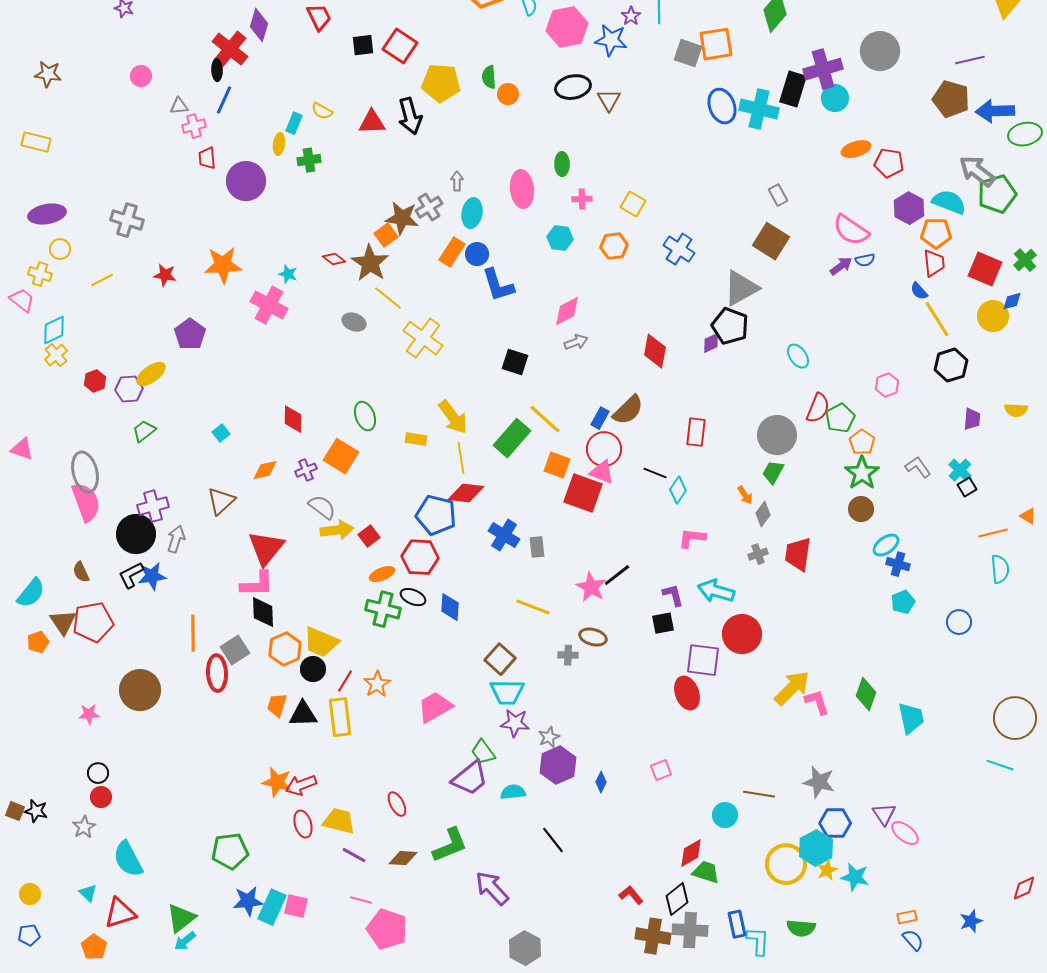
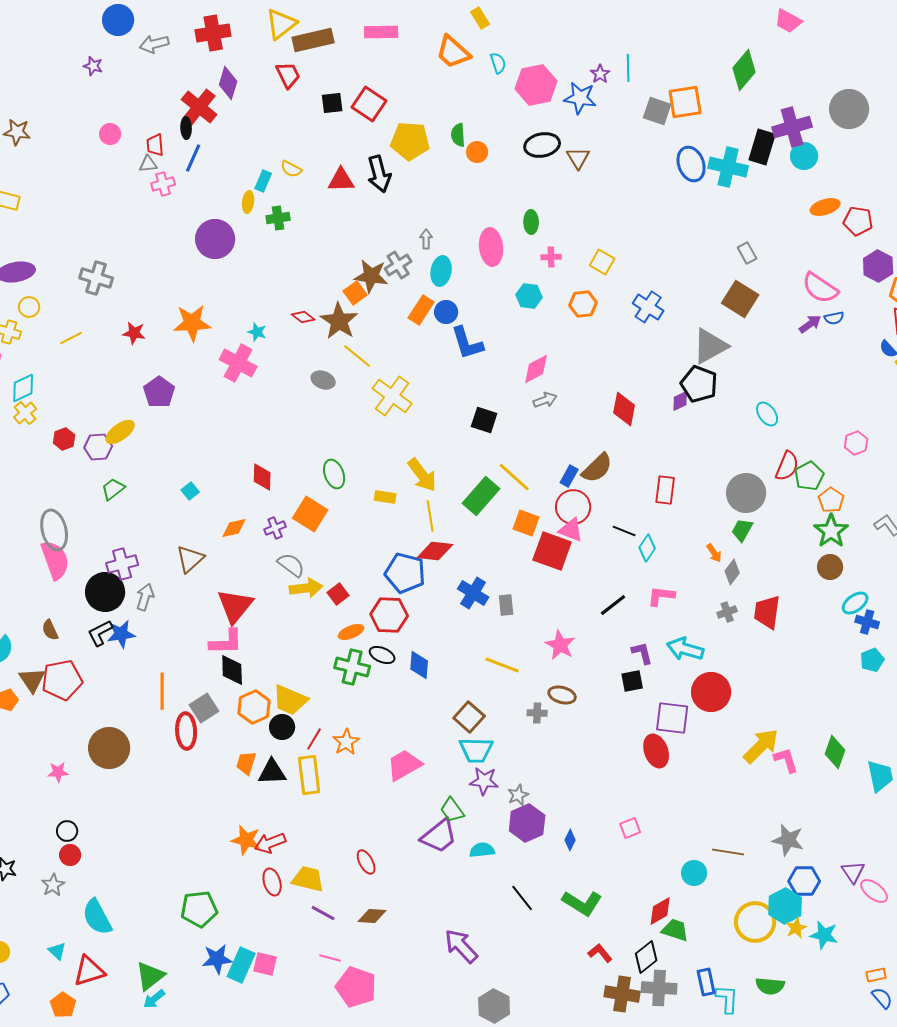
red trapezoid: (207, 158) -> (155, 145), moved
black line: (617, 575) -> (613, 605), moved
green L-shape: (450, 845) -> (582, 903), moved, turned 54

